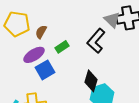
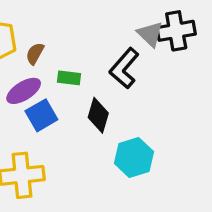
green rectangle: (62, 47) -> (69, 78), turned 40
black diamond: (91, 81) -> (98, 115), moved

